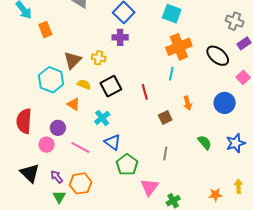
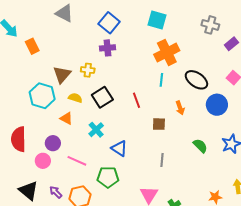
gray cross: (235, 21) -> (210, 25), moved
black ellipse: (218, 56) -> (196, 80), moved
brown square: (165, 117) -> (159, 124), turned 32
blue triangle: (113, 142) -> (119, 148), moved
green pentagon: (127, 165) -> (108, 177), moved, turned -30

